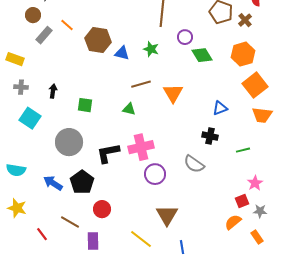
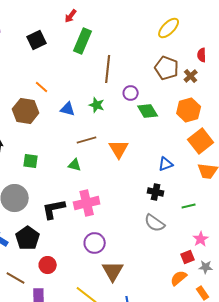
orange line: (67, 25) -> (42, 87), moved
brown hexagon: (98, 40) -> (26, 111), moved
gray semicircle: (194, 164) -> (155, 223), moved
purple circle: (155, 174) -> (95, 243), moved

